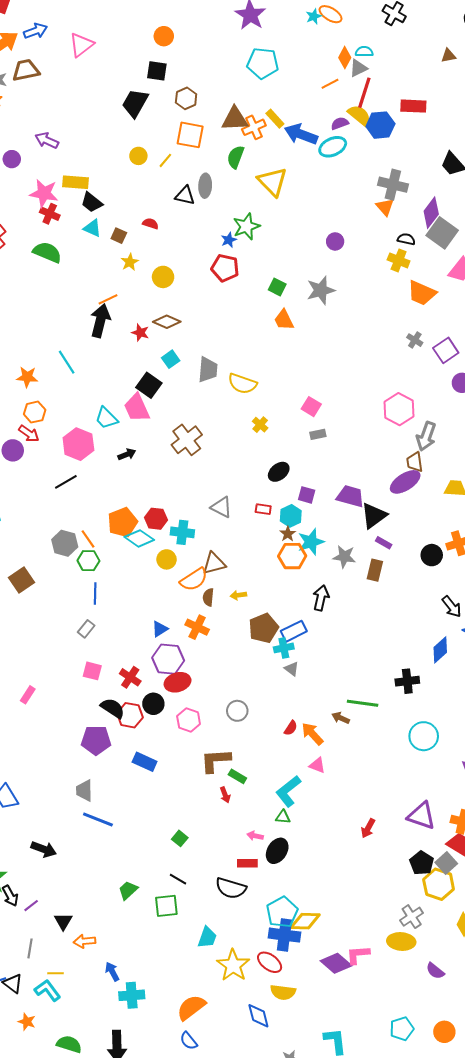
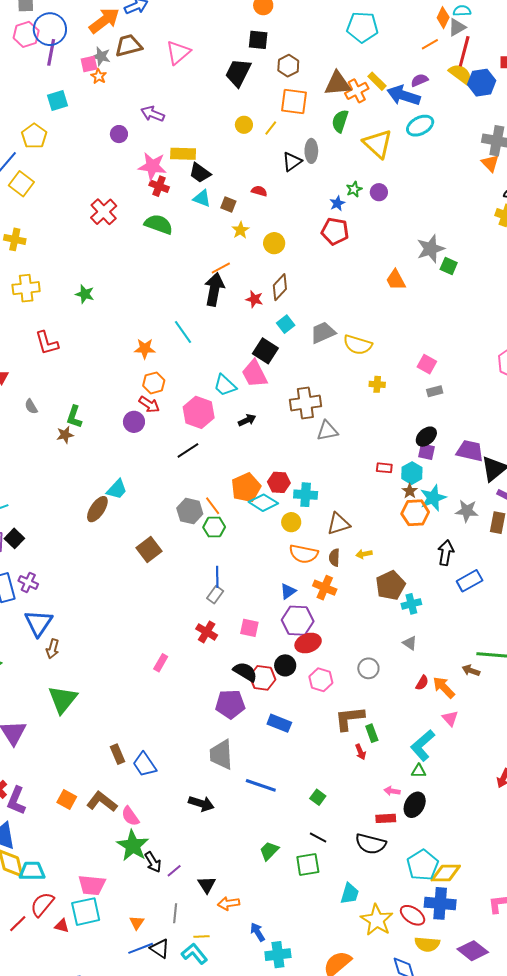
pink triangle: (81, 45) -> (178, 52), moved
purple semicircle: (340, 123) -> (419, 80), moved
cyan ellipse: (333, 147) -> (420, 126), moved
black triangle: (185, 196) -> (292, 162), turned -45
green star: (246, 226) -> (354, 189), size x0.6
purple circle: (335, 241) -> (379, 192), moved
green square: (277, 287) -> (449, 266), moved
brown diamond: (167, 322) -> (280, 287), turned -68
gray trapezoid: (208, 370) -> (323, 333), turned -116
yellow cross: (260, 425) -> (377, 384), turned -35
brown cross: (187, 440) -> (305, 403), turned 32
black ellipse: (279, 472) -> (426, 437), moved
gray triangle: (221, 507) -> (327, 431), moved, turned -35
orange semicircle: (194, 579) -> (304, 554), moved, turned 48
blue line: (95, 593) -> (217, 577), moved
blue rectangle: (294, 631) -> (470, 581), moved
gray triangle: (292, 669) -> (410, 643), moved
pink square: (92, 671) -> (249, 628), moved
red cross: (130, 677) -> (207, 632), moved
pink triangle: (317, 765) -> (450, 718), turned 30
green rectangle: (237, 776) -> (372, 733), turned 42
gray trapezoid: (84, 791) -> (221, 755), size x1.4
blue line: (98, 819) -> (261, 785), moved
black arrow: (44, 849) -> (201, 803), moved
blue cross: (284, 935) -> (440, 903), moved
purple diamond: (336, 963) -> (473, 951), moved

